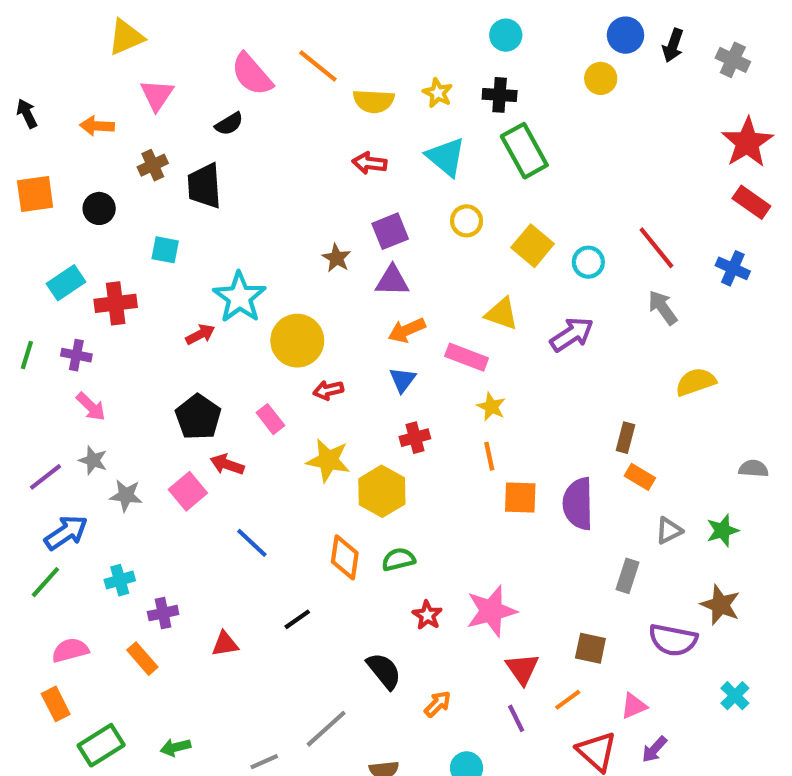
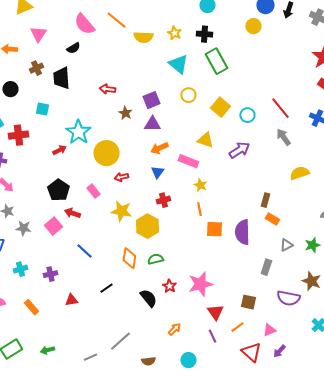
red arrow: (370, 163) -> (107, 89), moved
purple cross: (163, 613) -> (50, 274), moved
black semicircle: (384, 671) -> (148, 298), moved

